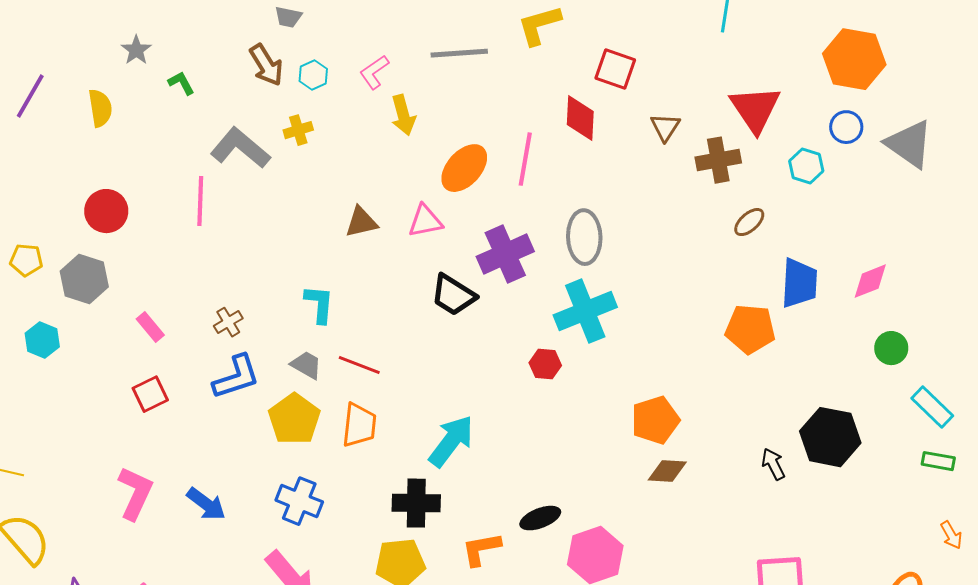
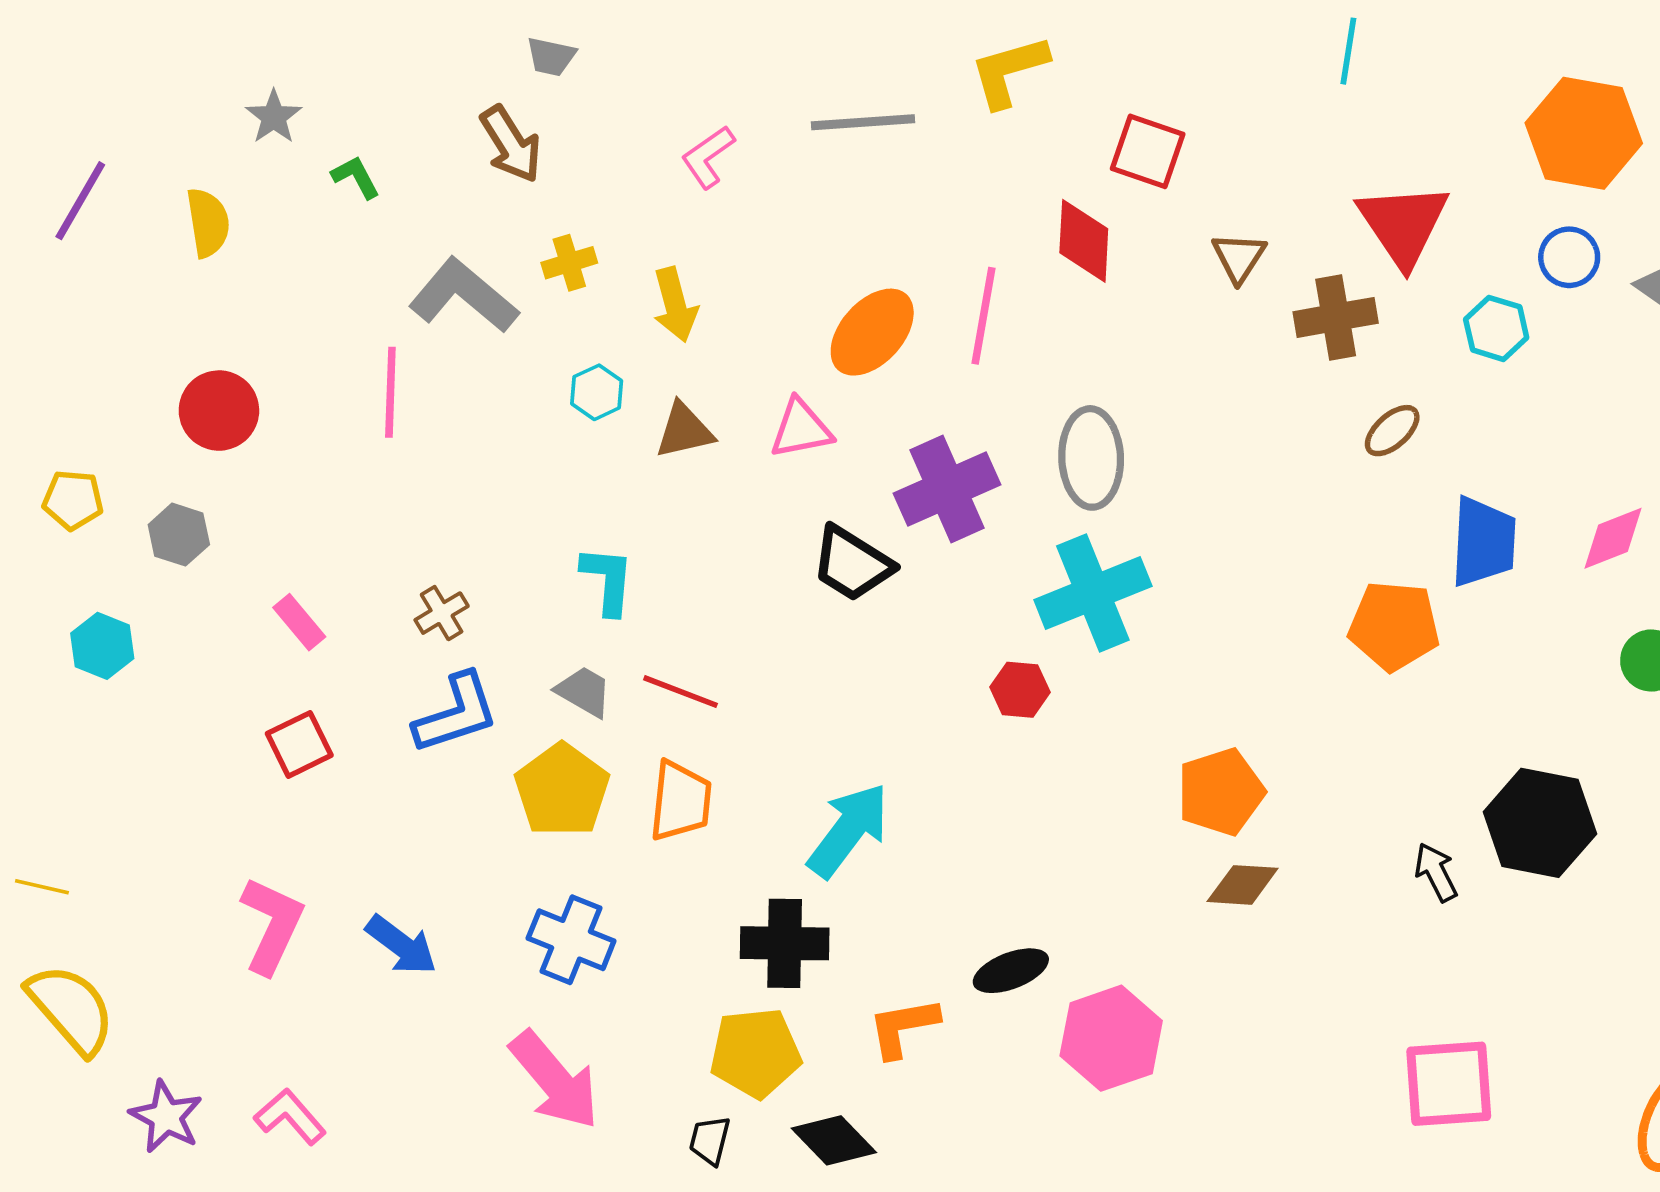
cyan hexagon: (313, 75) -> (597, 392), moved
yellow arrow: (403, 115) -> (675, 305), moved
gray hexagon: (84, 279) -> (179, 535), size x0.7

